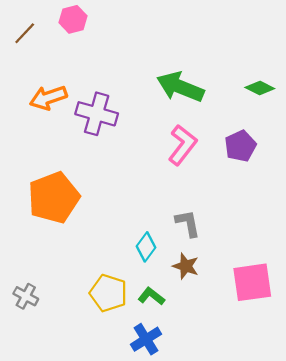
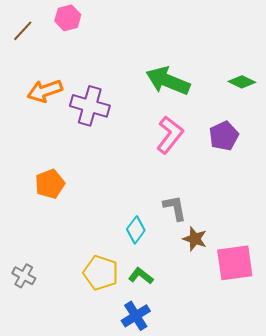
orange pentagon: (54, 198) -> (50, 184), size x0.6
brown star: (186, 266) -> (195, 239), moved

